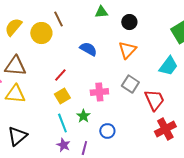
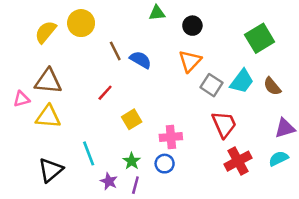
brown line: (58, 19) -> (115, 51), moved
yellow circle: (41, 33) -> (81, 23), moved
gray square: (130, 84) -> (211, 85), moved
pink cross: (99, 92) -> (171, 137), moved
yellow square: (62, 96) -> (132, 119), moved
green star: (83, 116) -> (132, 161), moved
cyan line: (62, 123) -> (89, 153), moved

